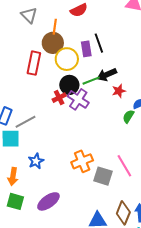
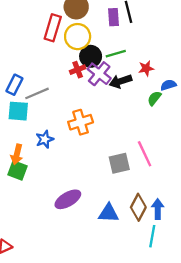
yellow circle: (67, 59) -> (78, 37), moved
black arrow: (107, 75) -> (121, 81), moved
orange cross: (82, 161) -> (81, 122), moved
gray square: (103, 176) -> (119, 163), turned -36
green square: (15, 201) -> (17, 170), moved
purple ellipse: (48, 201) -> (68, 199), moved

